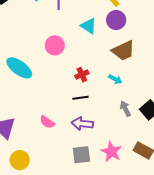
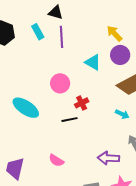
red cross: (82, 75) -> (82, 103), moved
black line: (80, 98) -> (70, 120), moved
purple arrow: (82, 124) -> (108, 158), moved

